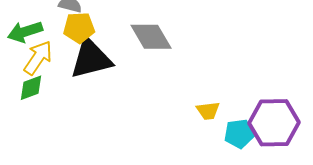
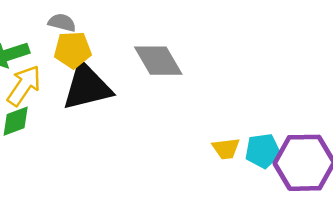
cyan pentagon: (239, 134) -> (263, 151), moved

